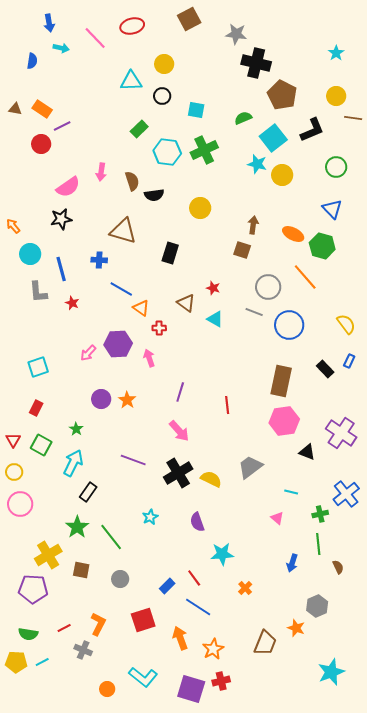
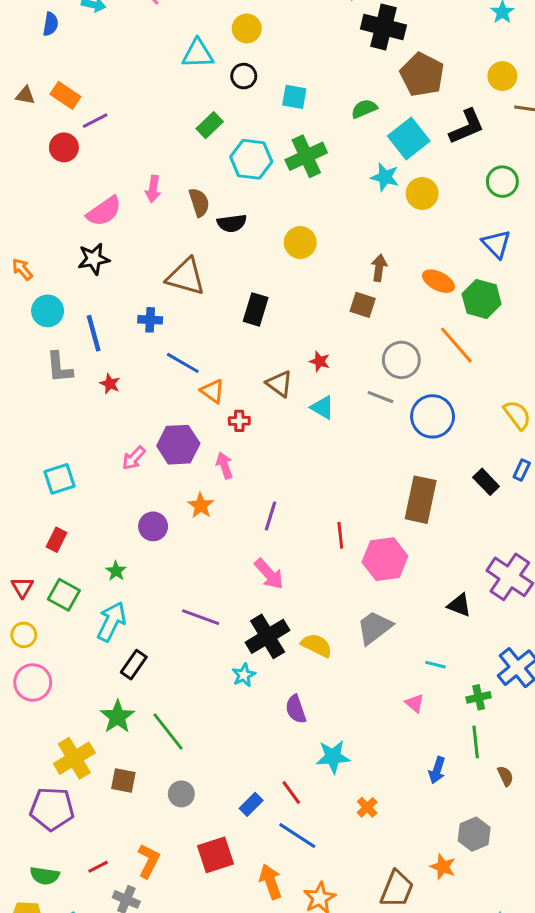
orange star: (127, 400) -> (201, 506), moved
pink hexagon: (284, 421) -> (385, 559), moved
cyan star: (150, 517) -> (244, 675), moved

